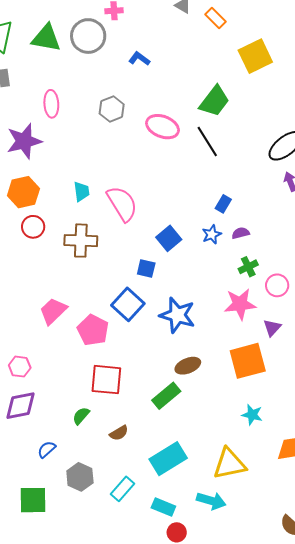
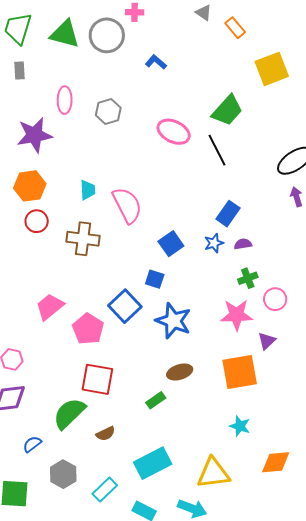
gray hexagon: (112, 109) -> (108, 112), moved
blue rectangle: (223, 204) -> (228, 214), size x1.4
blue square: (146, 269) -> (155, 279), moved
green rectangle: (166, 396) -> (156, 400), size x0.7
green semicircle: (81, 416) -> (69, 413), size x1.8

